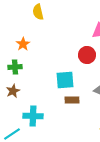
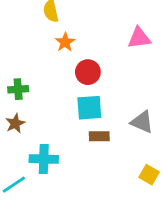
orange star: (23, 44) -> (65, 42), moved
red circle: (87, 55) -> (88, 72), moved

